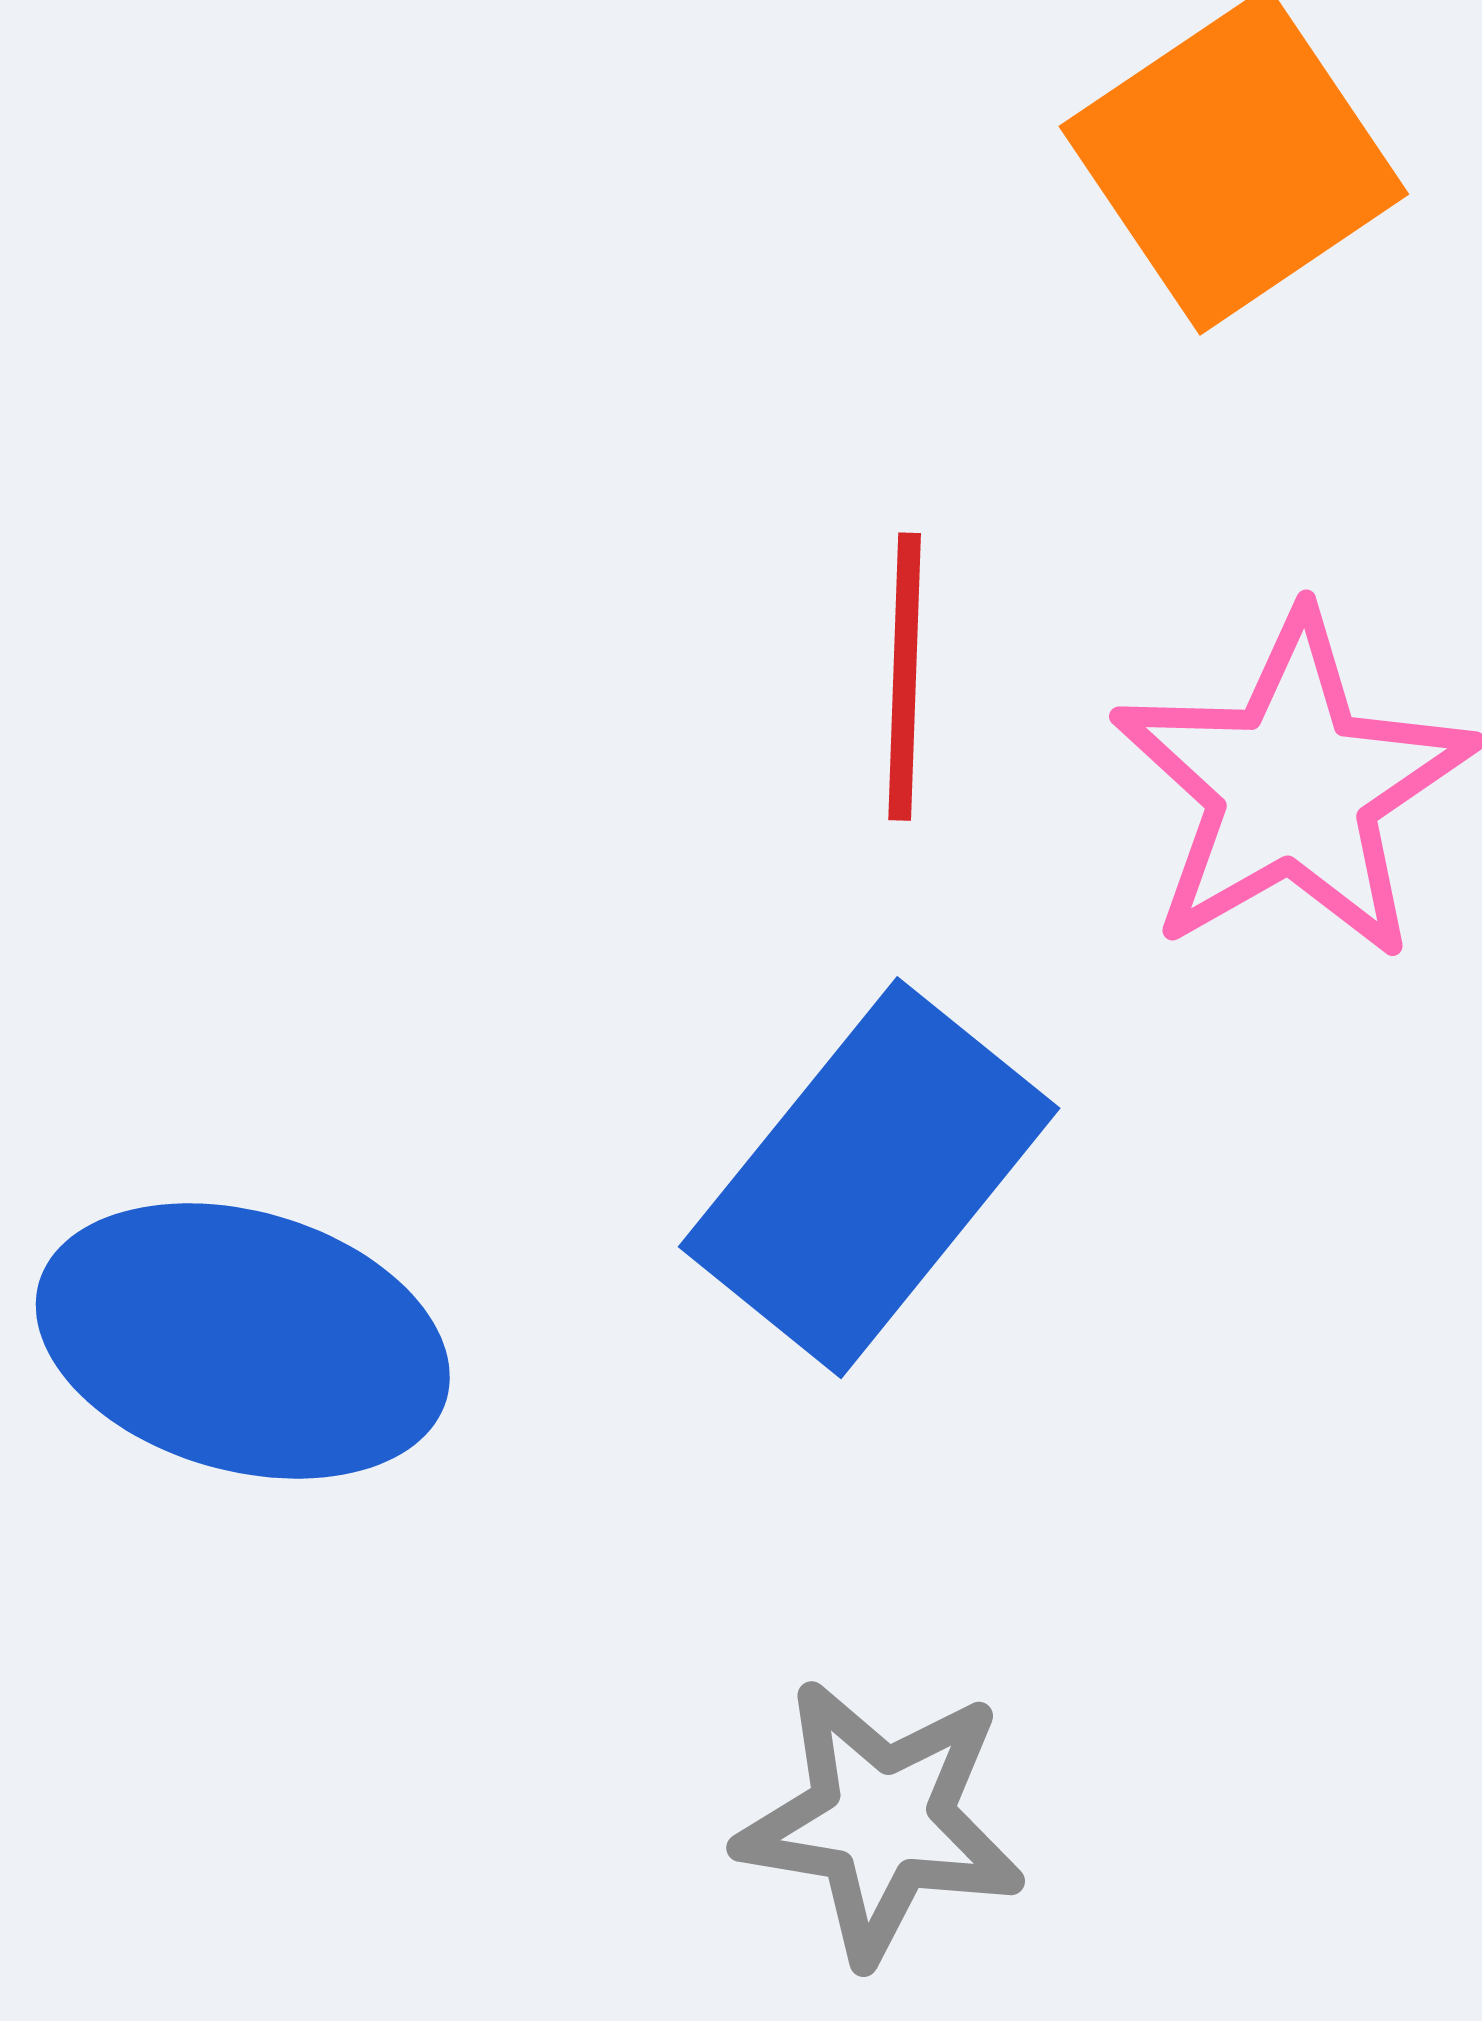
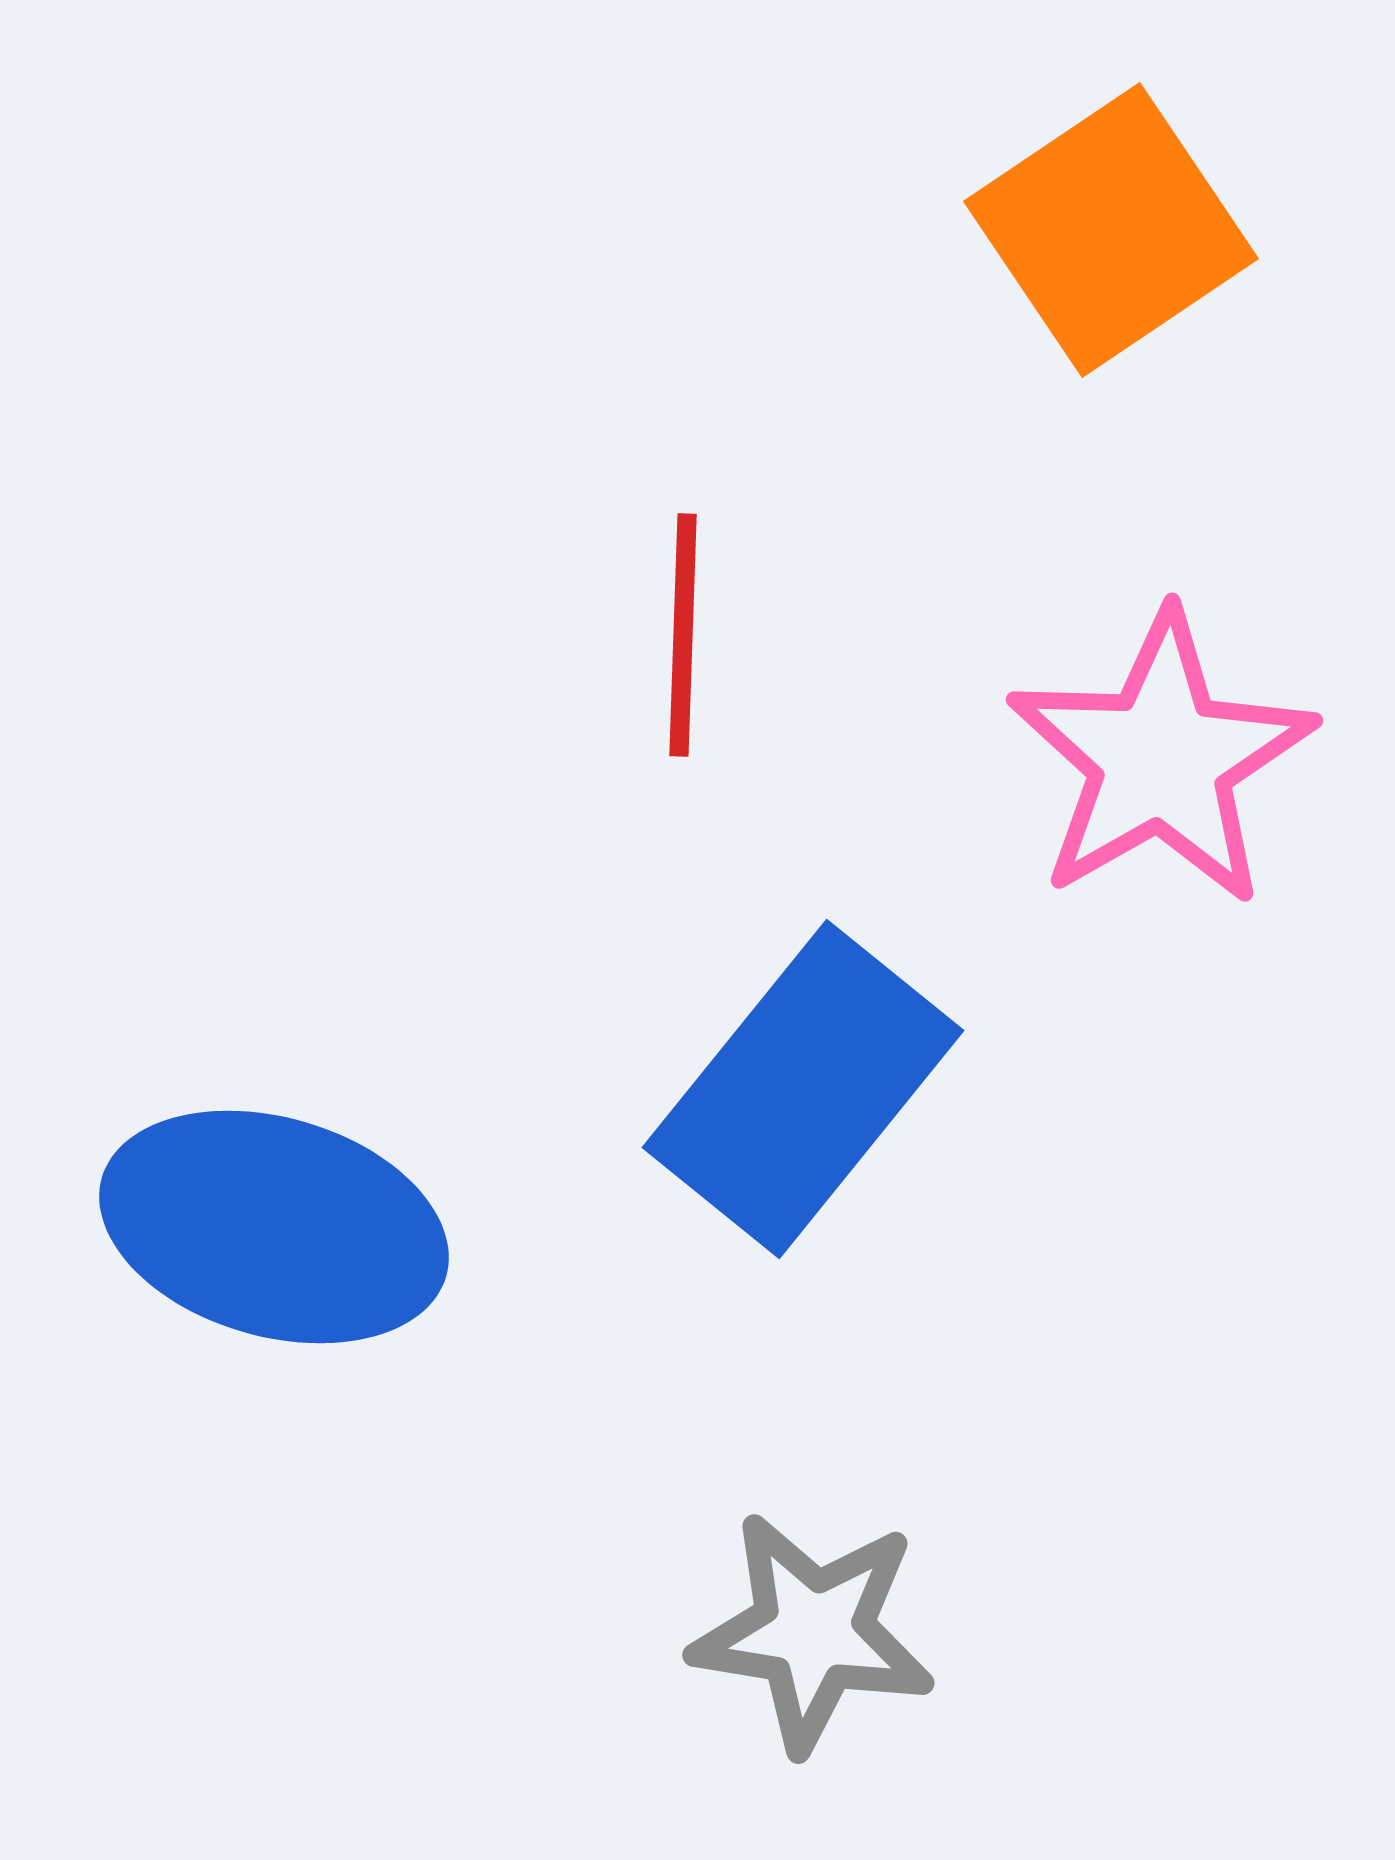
red line: (905, 677) -> (683, 635), moved

